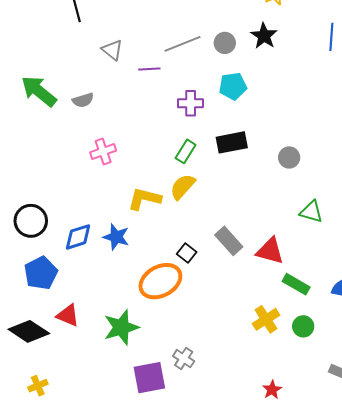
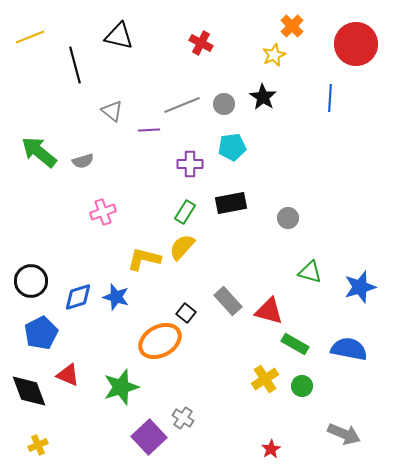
black diamond: (29, 331) -> (29, 391), turned 36
purple square: (149, 378) -> (149, 437), turned -32

